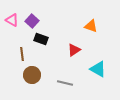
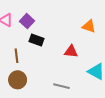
red triangle: (74, 50) -> (71, 52), turned 40
brown circle: (32, 75) -> (18, 80), moved

